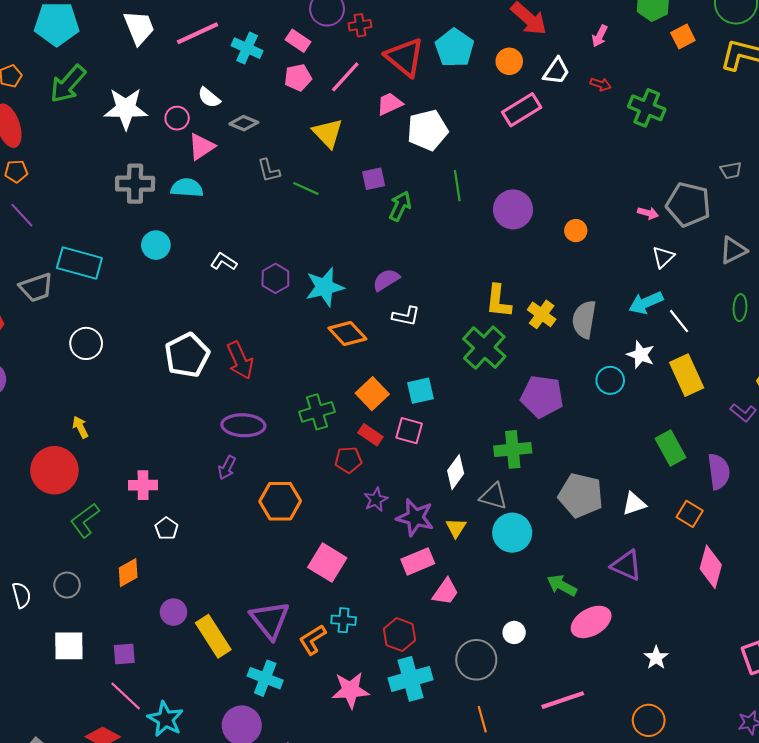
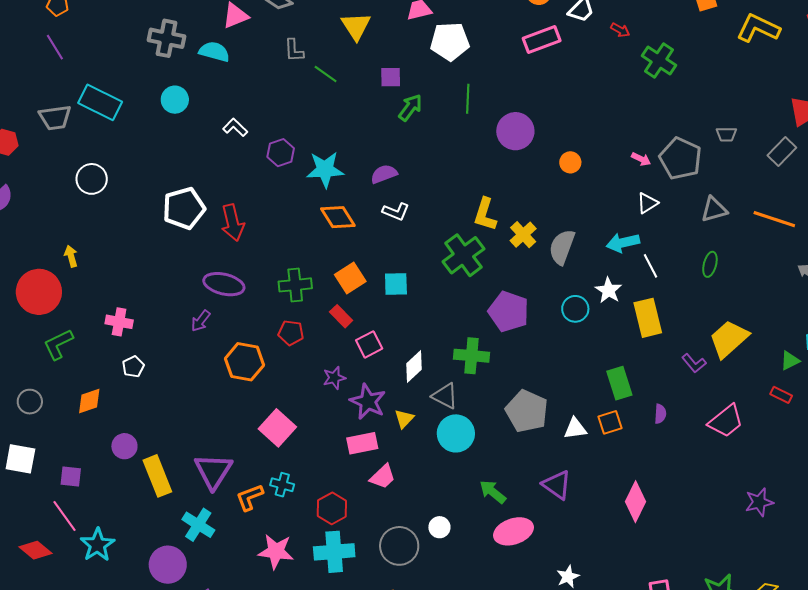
pink square: (409, 431) -> (369, 344), moved, turned 36
red pentagon: (348, 460) -> (291, 333), moved
purple semicircle: (719, 471) -> (660, 414), size x0.6
orange square: (690, 514) -> (610, 422), moved, turned 30

